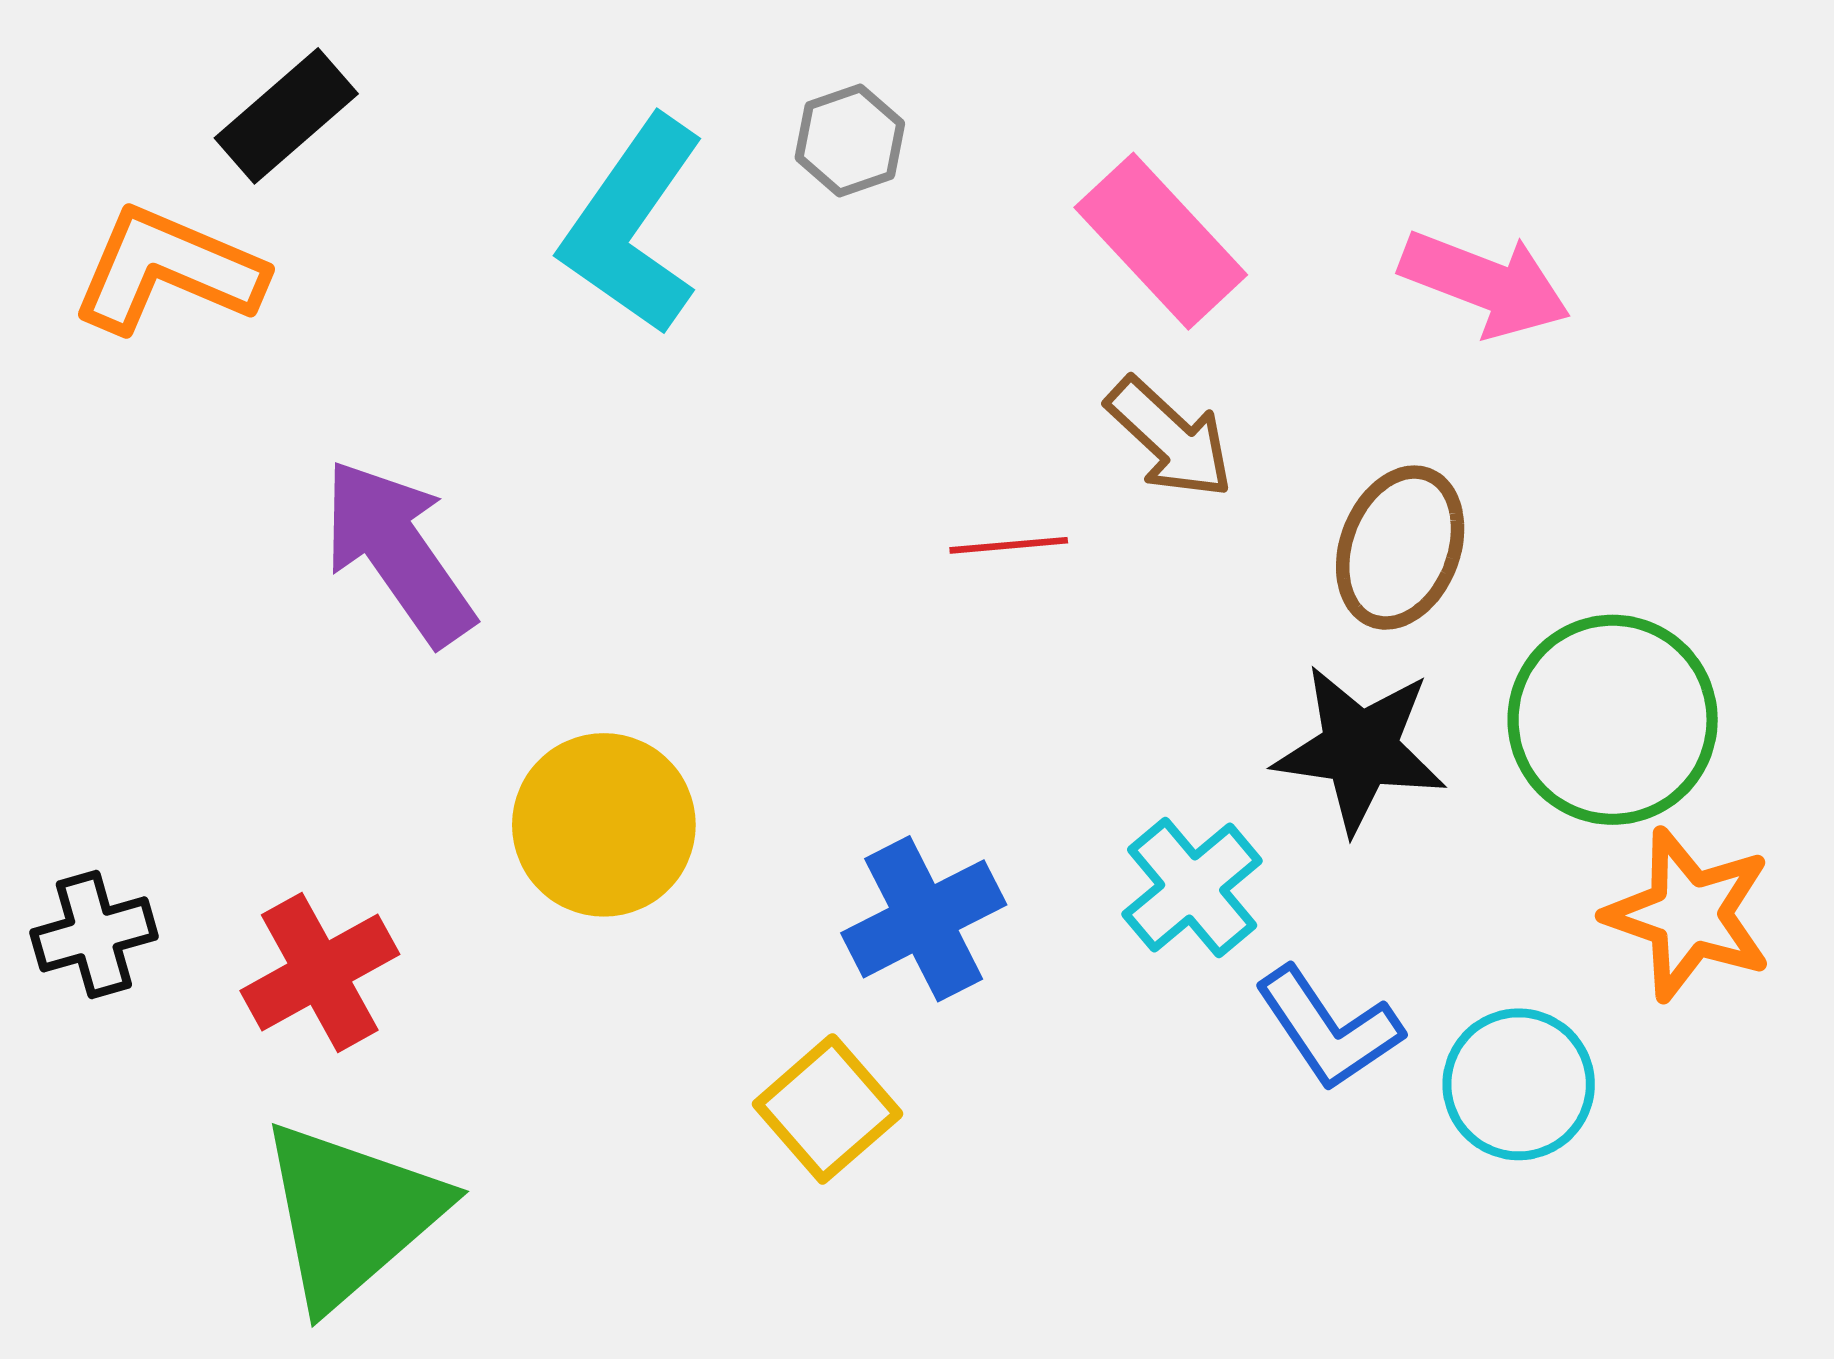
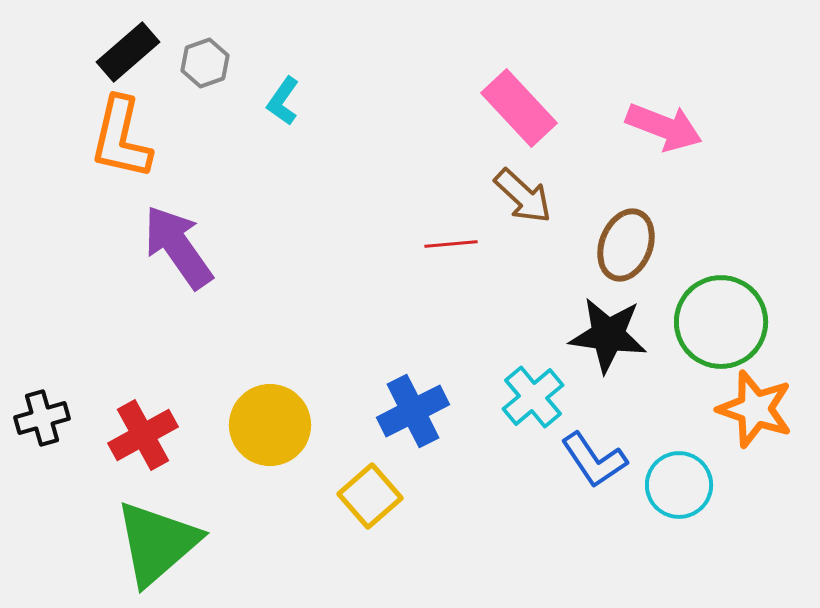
gray hexagon: (850, 140) -> (205, 63), moved
cyan L-shape: (633, 225) -> (283, 101), size x0.5
orange L-shape: (168, 270) -> (121, 138), moved, turned -100
yellow circle: (604, 825) -> (270, 425), moved

